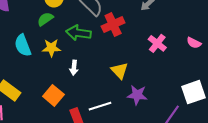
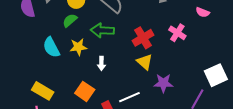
red cross: (113, 24) -> (143, 38), moved
pink semicircle: (194, 43) -> (203, 12), moved

